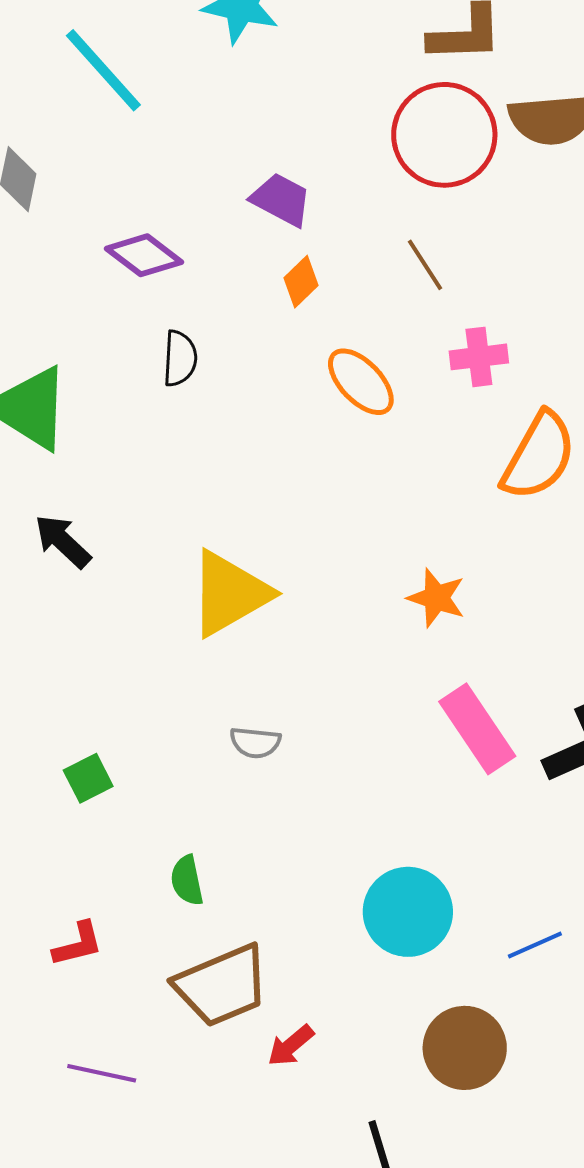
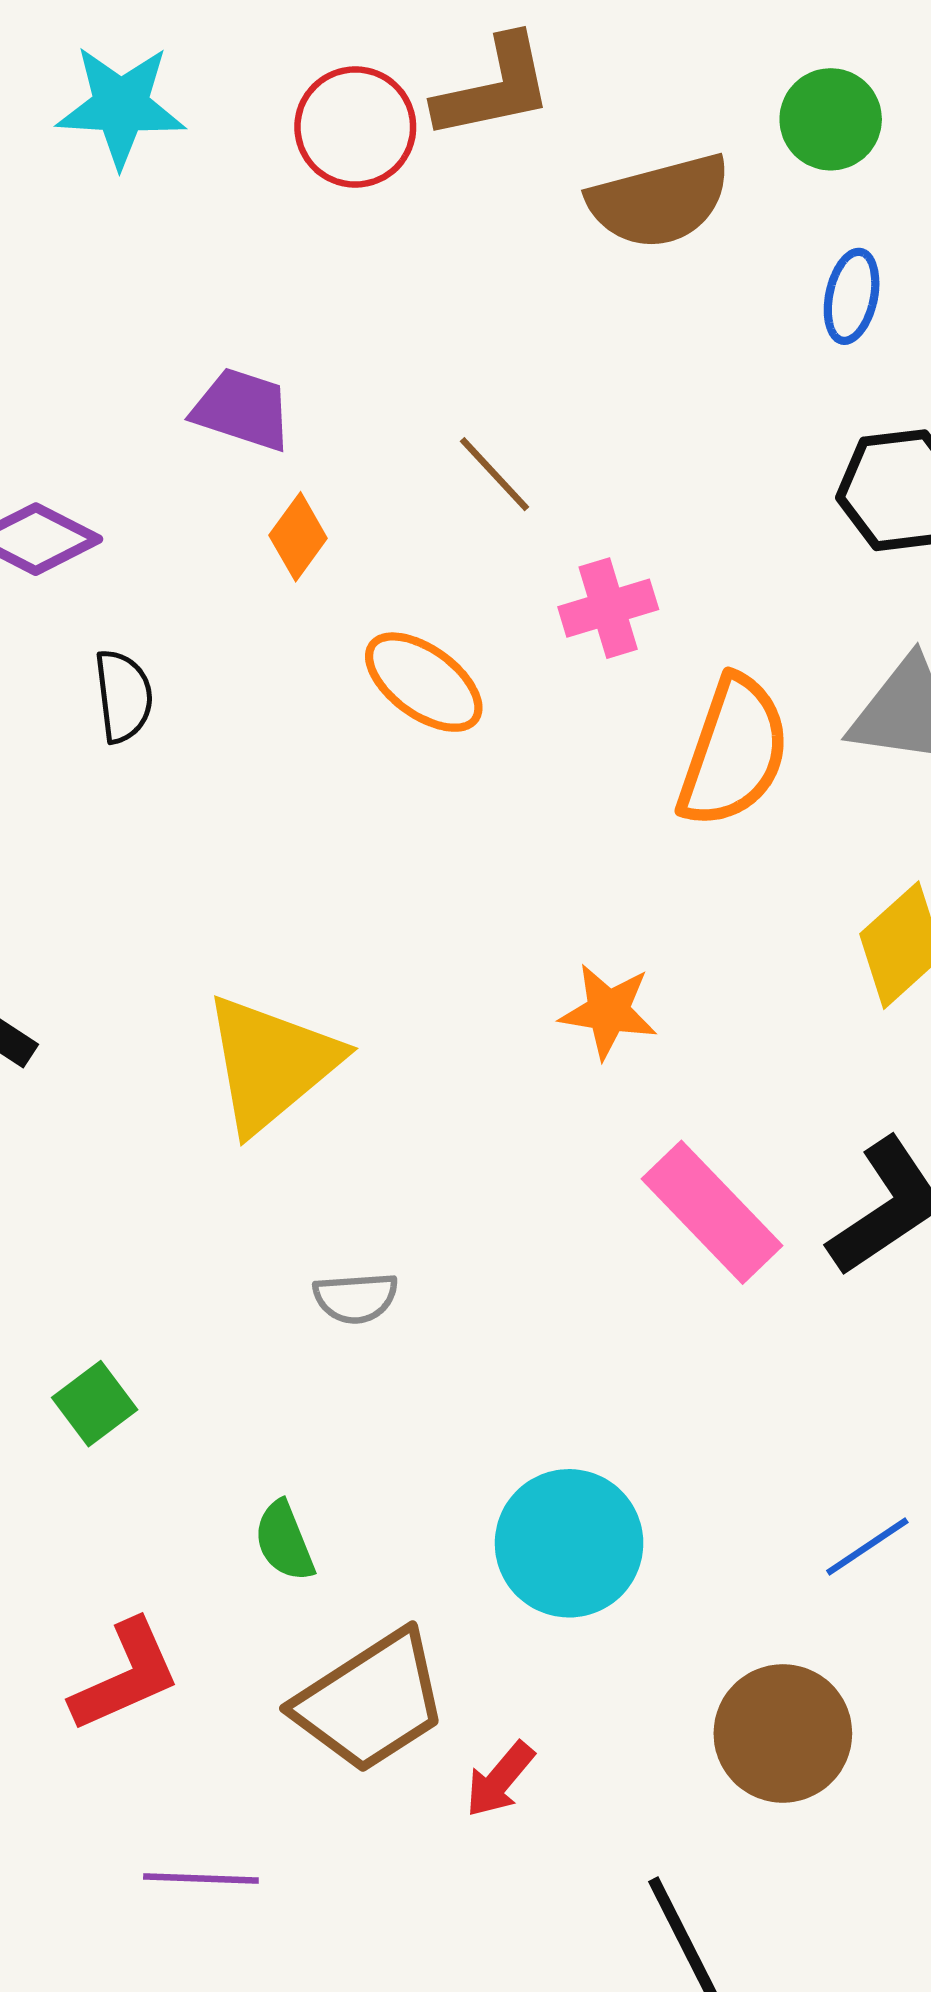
red circle: (444, 135) -> (355, 127), moved, size x0.7
cyan circle: (408, 912) -> (569, 1543), moved
red L-shape: (78, 944) -> (125, 1676), size x1.4

